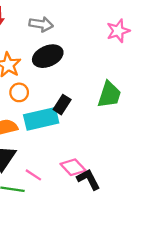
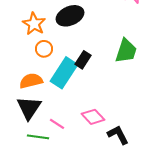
cyan rectangle: (41, 119) -> (64, 73), turned -44
black L-shape: (88, 179) -> (118, 135), moved

